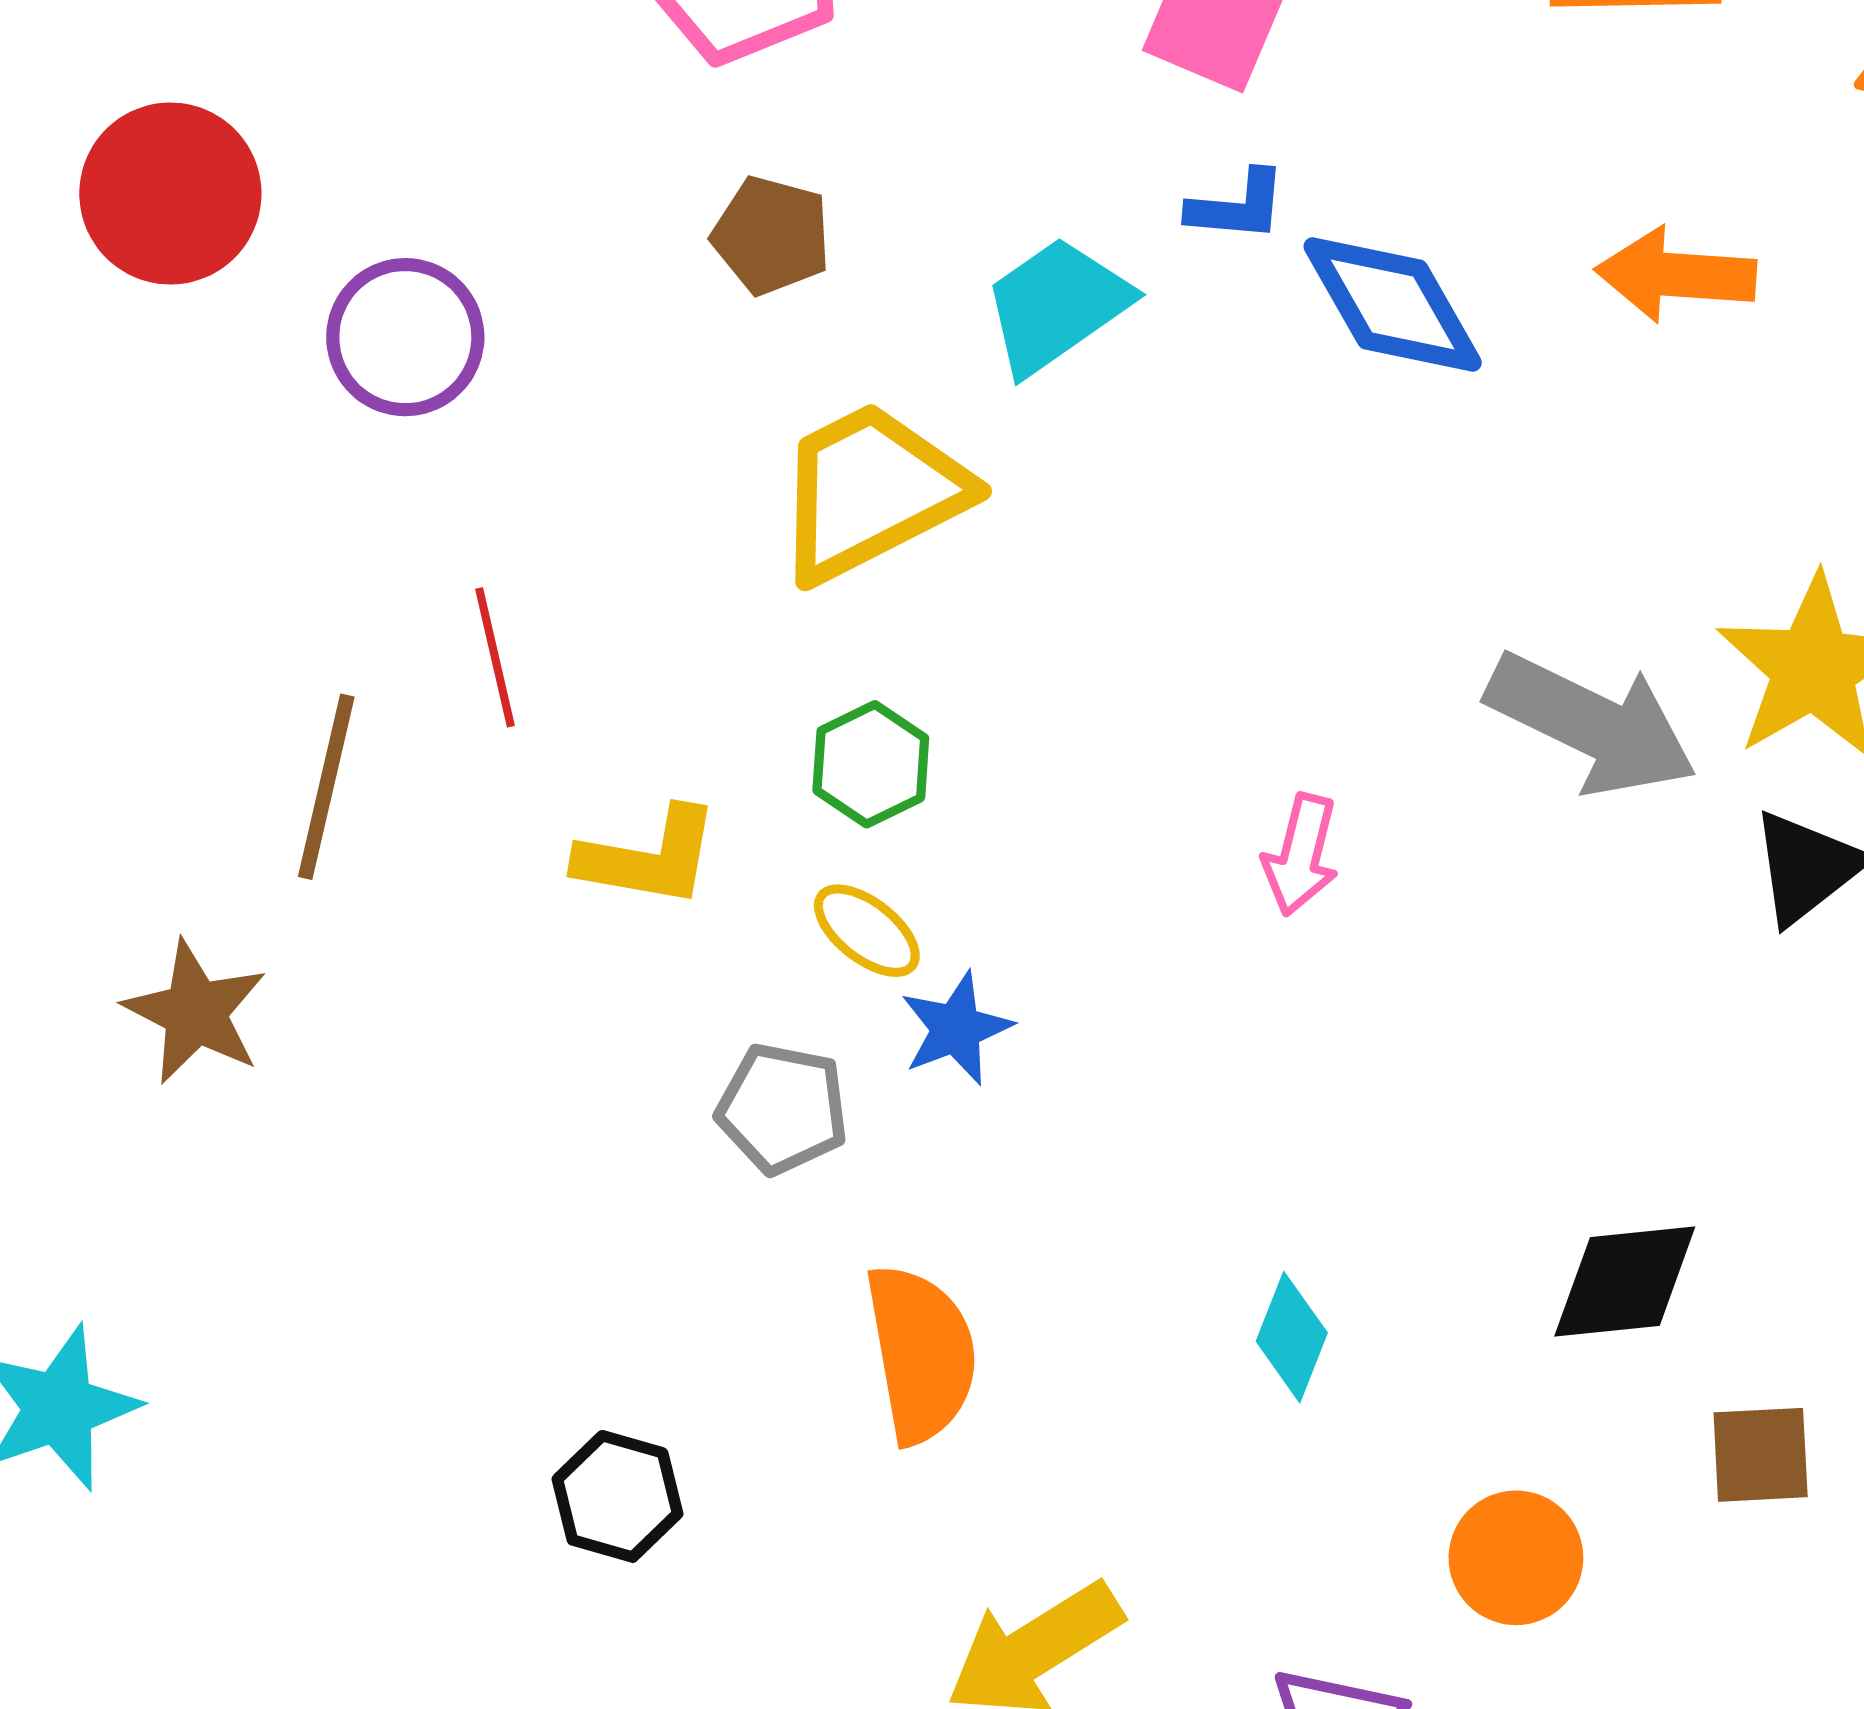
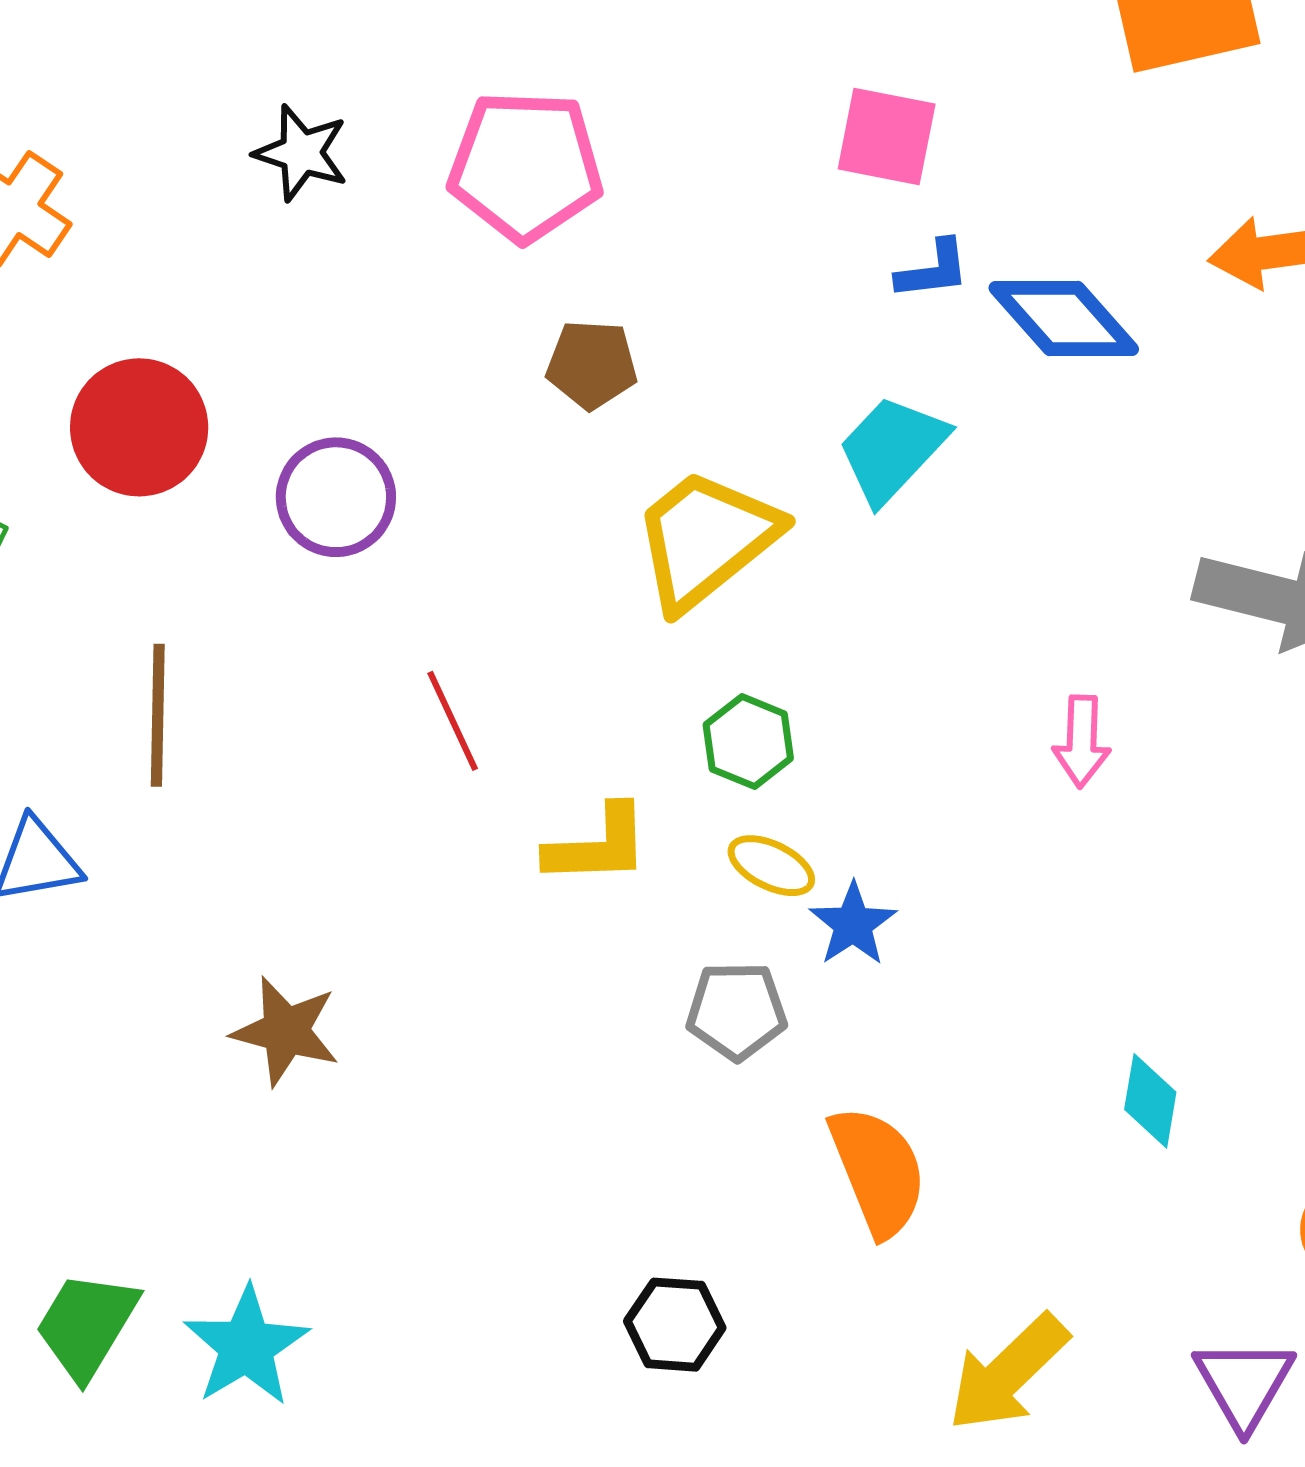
cyan trapezoid: (1056, 305) -> (892, 449), moved
brown line: (326, 787) -> (158, 715), moved

